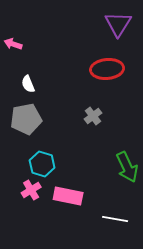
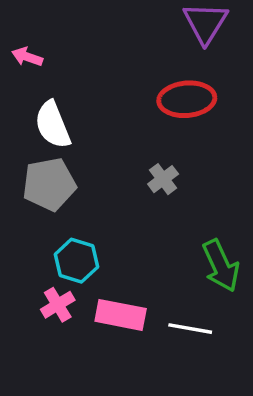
white semicircle: (28, 84) -> (53, 125), size x1.6
white line: (115, 219) -> (190, 329), moved

